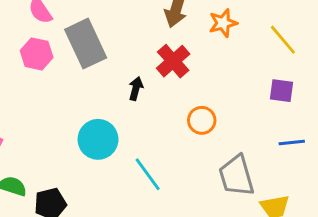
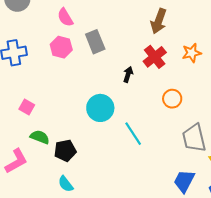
orange star: (223, 23) -> (192, 53), moved
gray rectangle: (86, 44) -> (95, 42), size x0.7

